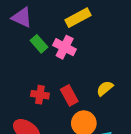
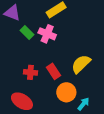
yellow semicircle: (105, 88) -> (81, 64), size x1.5

